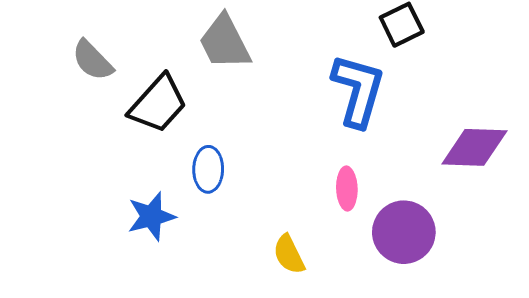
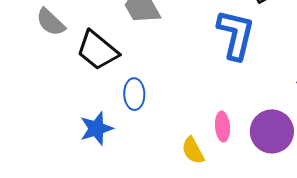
black trapezoid: (158, 104) -> (97, 50), turned 90
pink ellipse: (347, 189) -> (222, 127), moved

